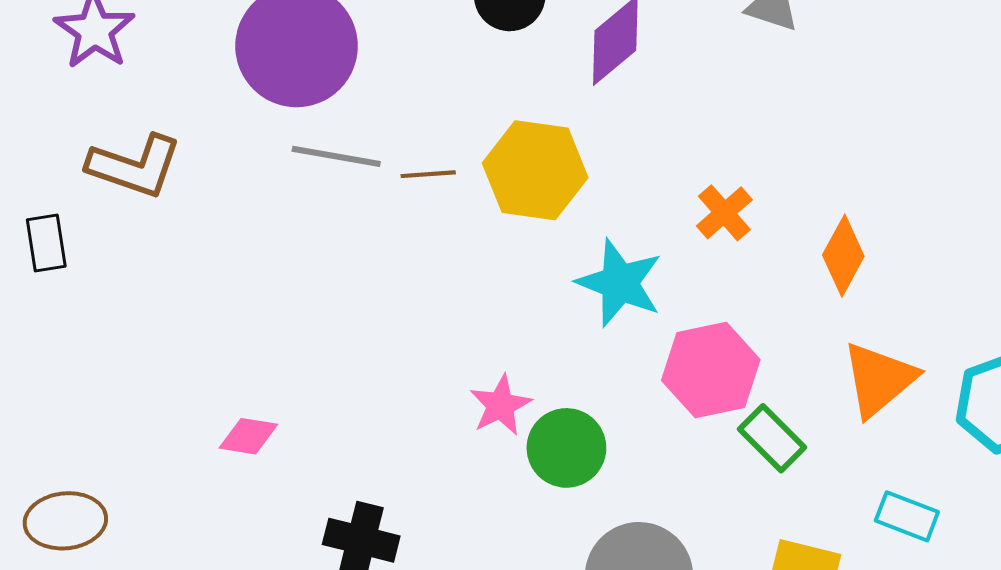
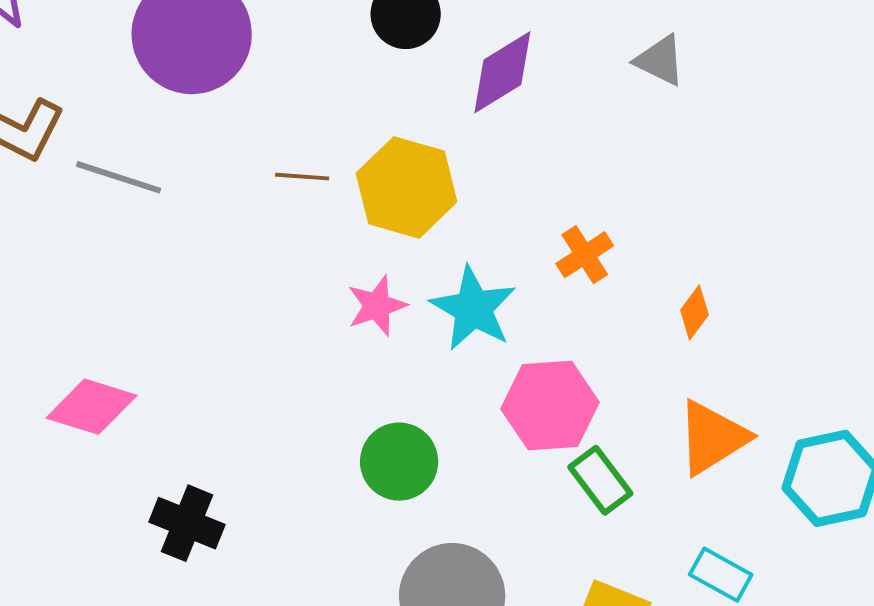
gray line: (336, 156) -> (119, 177), moved
orange diamond: (843, 256) -> (694, 312), size x0.7
pink star: (500, 405) -> (377, 306), moved
pink diamond: (248, 436) -> (91, 407), size x1.5

